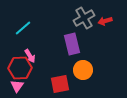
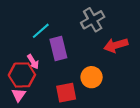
red arrow: (105, 21) -> (116, 45), moved, size x1.5
cyan line: (23, 28) -> (41, 31), moved
purple rectangle: (72, 44) -> (58, 48), moved

